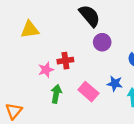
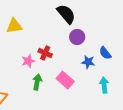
red cross: (65, 61) -> (45, 53), turned 32
blue star: (115, 84) -> (88, 62), moved

